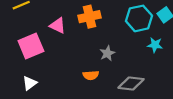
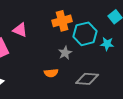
orange cross: (90, 17) -> (62, 21), moved
cyan hexagon: (139, 18) -> (85, 34), moved

